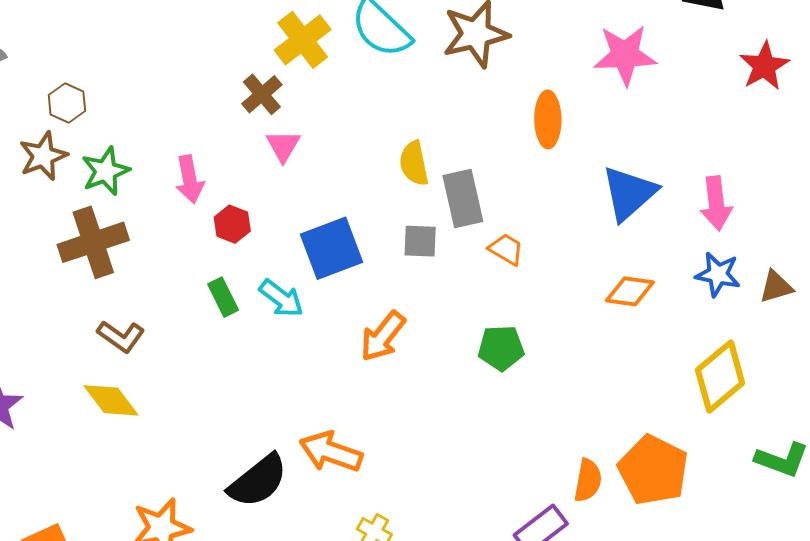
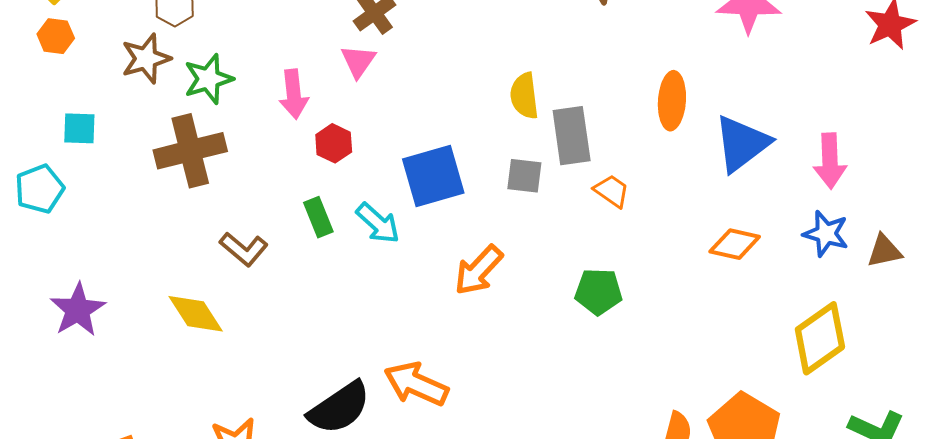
orange ellipse: (548, 119) -> (672, 101), moved
pink triangle: (283, 146) -> (358, 61), moved
brown L-shape: (121, 336) -> (244, 249), moved

